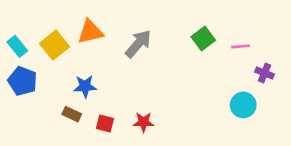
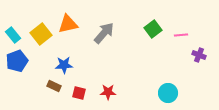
blue pentagon: (23, 81) -> (17, 61), turned 30
cyan circle: (243, 105) -> (168, 93), moved

